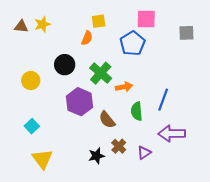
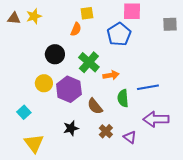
yellow circle: (31, 81) -> (44, 83), moved
blue line: (163, 100) -> (148, 87), turned 60
purple triangle: (144, 153) -> (130, 137), turned -48
black star: (96, 156) -> (71, 128), moved

